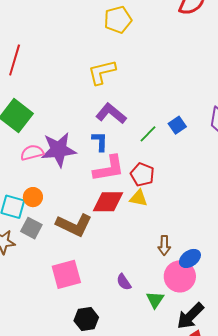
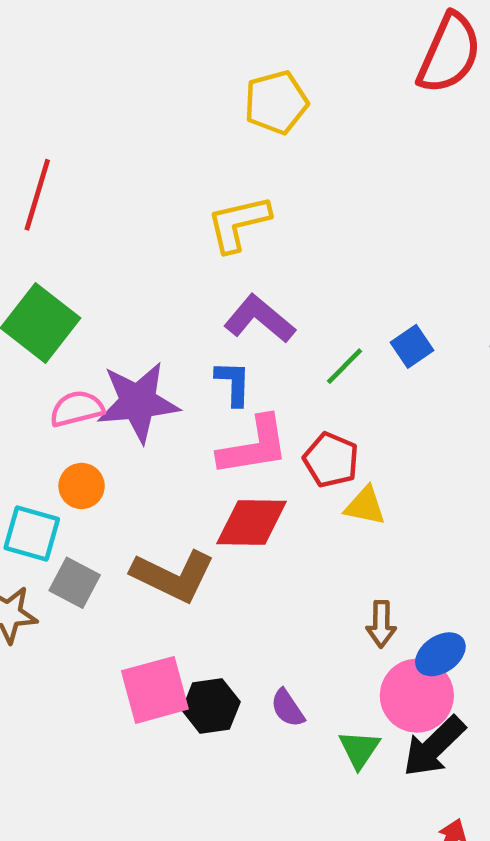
orange circle: (33, 197) -> (82, 486), moved
yellow triangle: (139, 198) -> (365, 506), moved
black arrow: (190, 316) -> (434, 747), moved
black hexagon: (86, 319) -> (211, 706), moved

